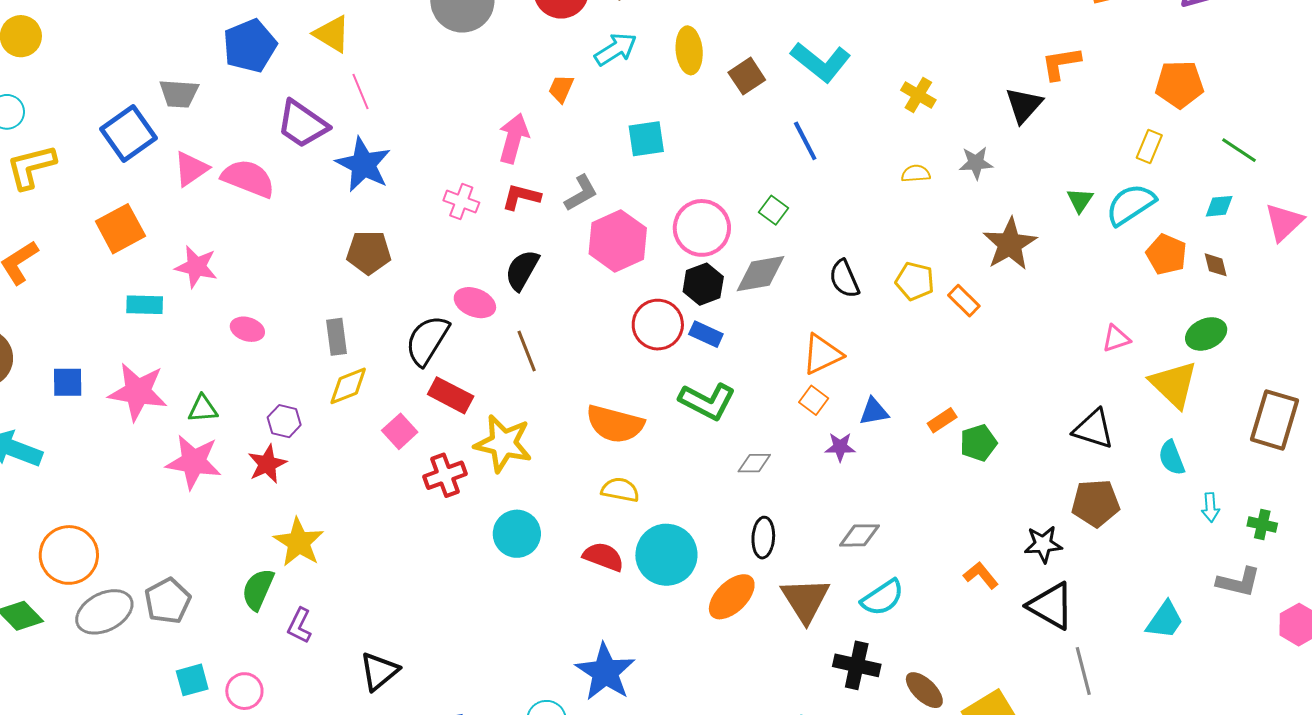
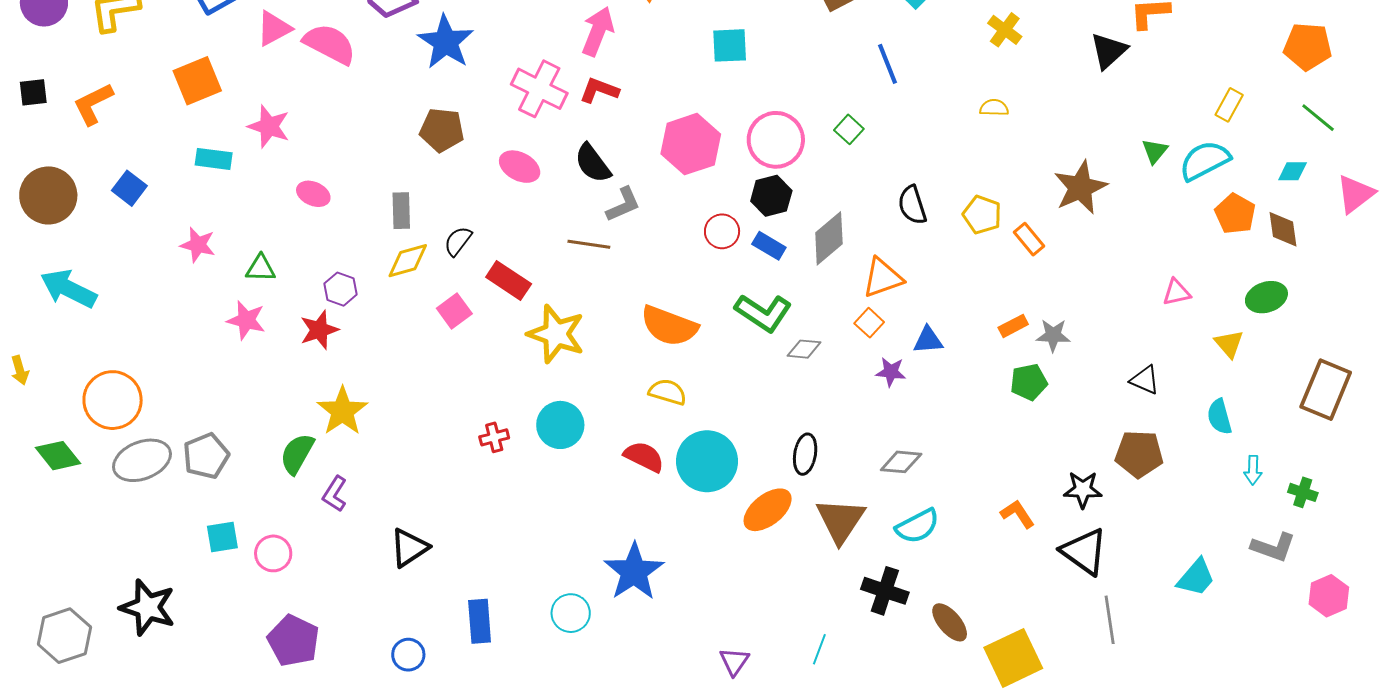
orange pentagon: (1179, 84) -> (1308, 46), moved
gray star: (976, 163) -> (1053, 335), moved
gray L-shape: (581, 193) -> (623, 205), moved
pink cross: (461, 201) -> (539, 89), size x1.6
brown diamond: (1216, 265) -> (1283, 229), size x1.4
black semicircle: (522, 270) -> (593, 163), turned -72
gray diamond: (760, 274) -> (829, 238), moved, turned -36
pink ellipse: (475, 303) -> (520, 167), moved
red circle: (658, 325) -> (722, 231), size x0.7
black semicircle: (427, 340) -> (458, 241), moved, size x0.6
brown line: (527, 351) -> (589, 244), turned -66
blue square: (68, 382) -> (129, 188), moved, turned 32
yellow triangle: (1174, 384) -> (1229, 344), size x0.6
pink star: (138, 392) -> (198, 245), size x0.6
orange rectangle: (942, 420) -> (1013, 326), moved
black triangle: (1094, 429) -> (1145, 380), size x0.7
pink star: (194, 462) -> (246, 320), size x0.7
gray diamond: (754, 463) -> (804, 349), moved
red cross: (445, 475) -> (494, 437), moved, size x0.7

